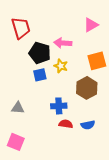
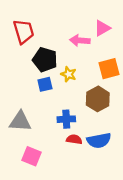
pink arrow: (63, 43) -> (80, 40), moved
gray triangle: (18, 108) -> (20, 121), size x1.5
blue semicircle: (88, 125) -> (99, 141), size x1.5
pink square: (16, 142) -> (31, 156), moved

